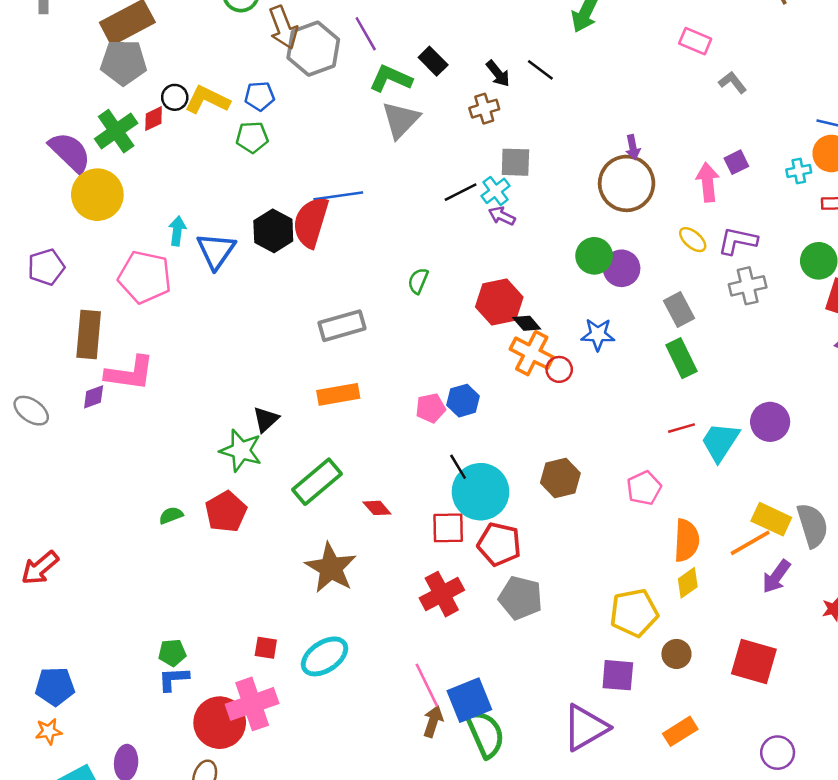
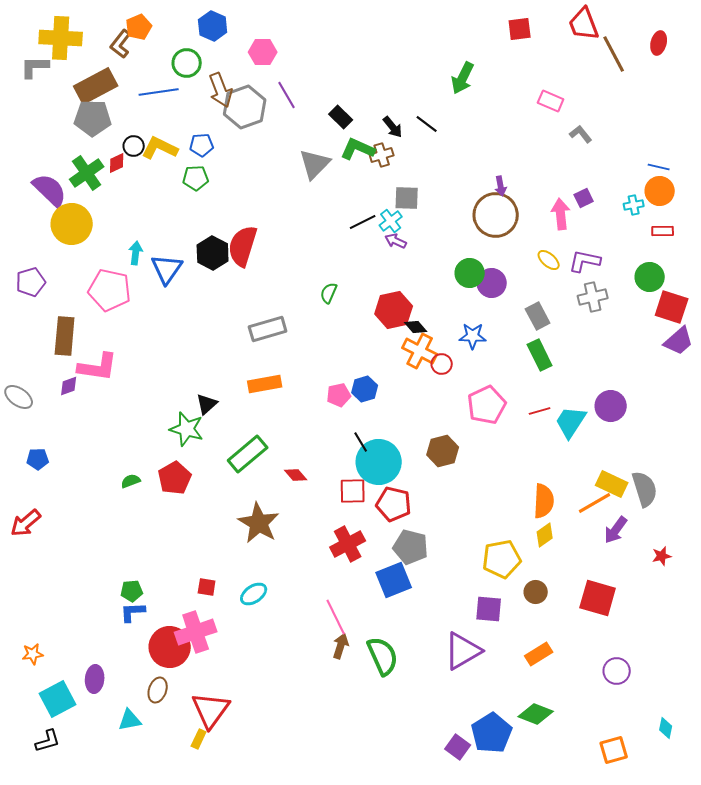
green L-shape: (391, 79) -> (358, 149), moved
blue line: (338, 196) -> (159, 92), moved
pink pentagon: (644, 488) -> (487, 405), moved, size x1.4
cyan ellipse: (325, 656) -> (254, 594), size x0.7
blue pentagon: (55, 686) -> (38, 459), moved, size x0.7
blue square: (469, 700) -> (394, 580), moved

